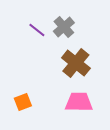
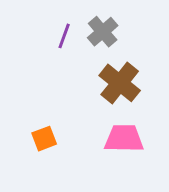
purple line: (37, 30) -> (64, 36), turned 72

